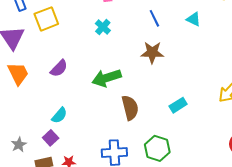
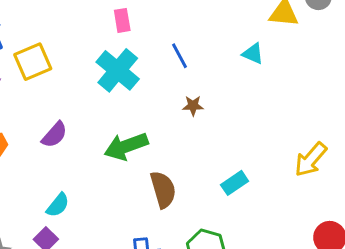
blue line: (154, 18) -> (179, 56), moved
cyan cross: (103, 27) -> (118, 70), size x1.8
brown star: (152, 52) -> (193, 106), size x0.6

